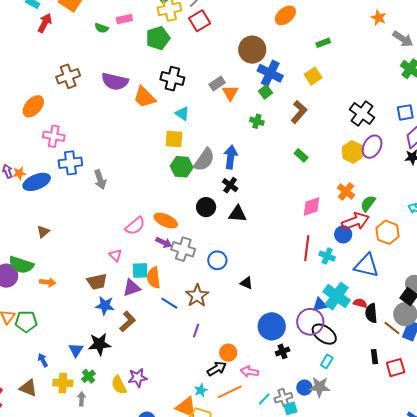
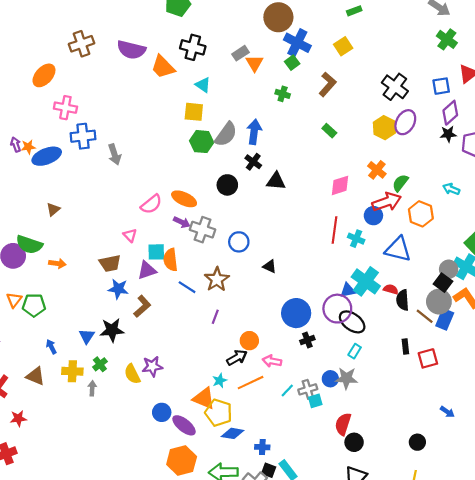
black triangle: (238, 214) -> (276, 181), moved

